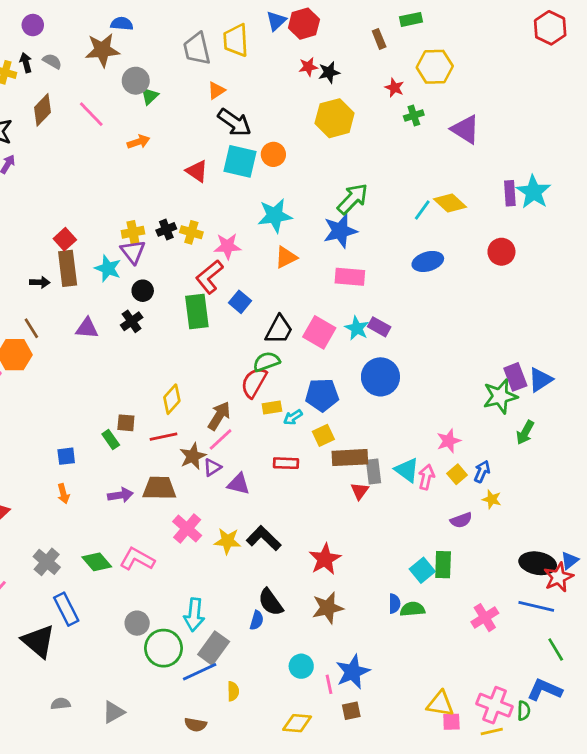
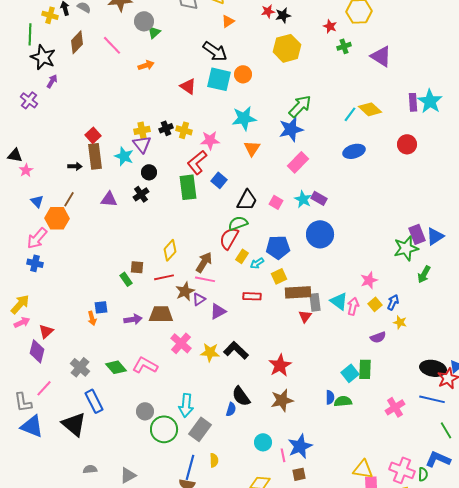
orange triangle: (216, 90) -> (228, 21), moved
orange triangle: (286, 257) -> (252, 148), turned -30
pink rectangle: (350, 277) -> (298, 162), turned -50
brown line: (31, 328) -> (69, 199), turned 63
pink square: (319, 332) -> (276, 202), size x0.6
yellow rectangle: (272, 408) -> (242, 256), turned -48
pink line: (221, 439) -> (205, 279), turned 54
blue square: (66, 456) -> (101, 307), moved
purple triangle: (239, 484) -> (218, 311), turned -42
blue line: (200, 672) -> (190, 467), moved, turned -50

